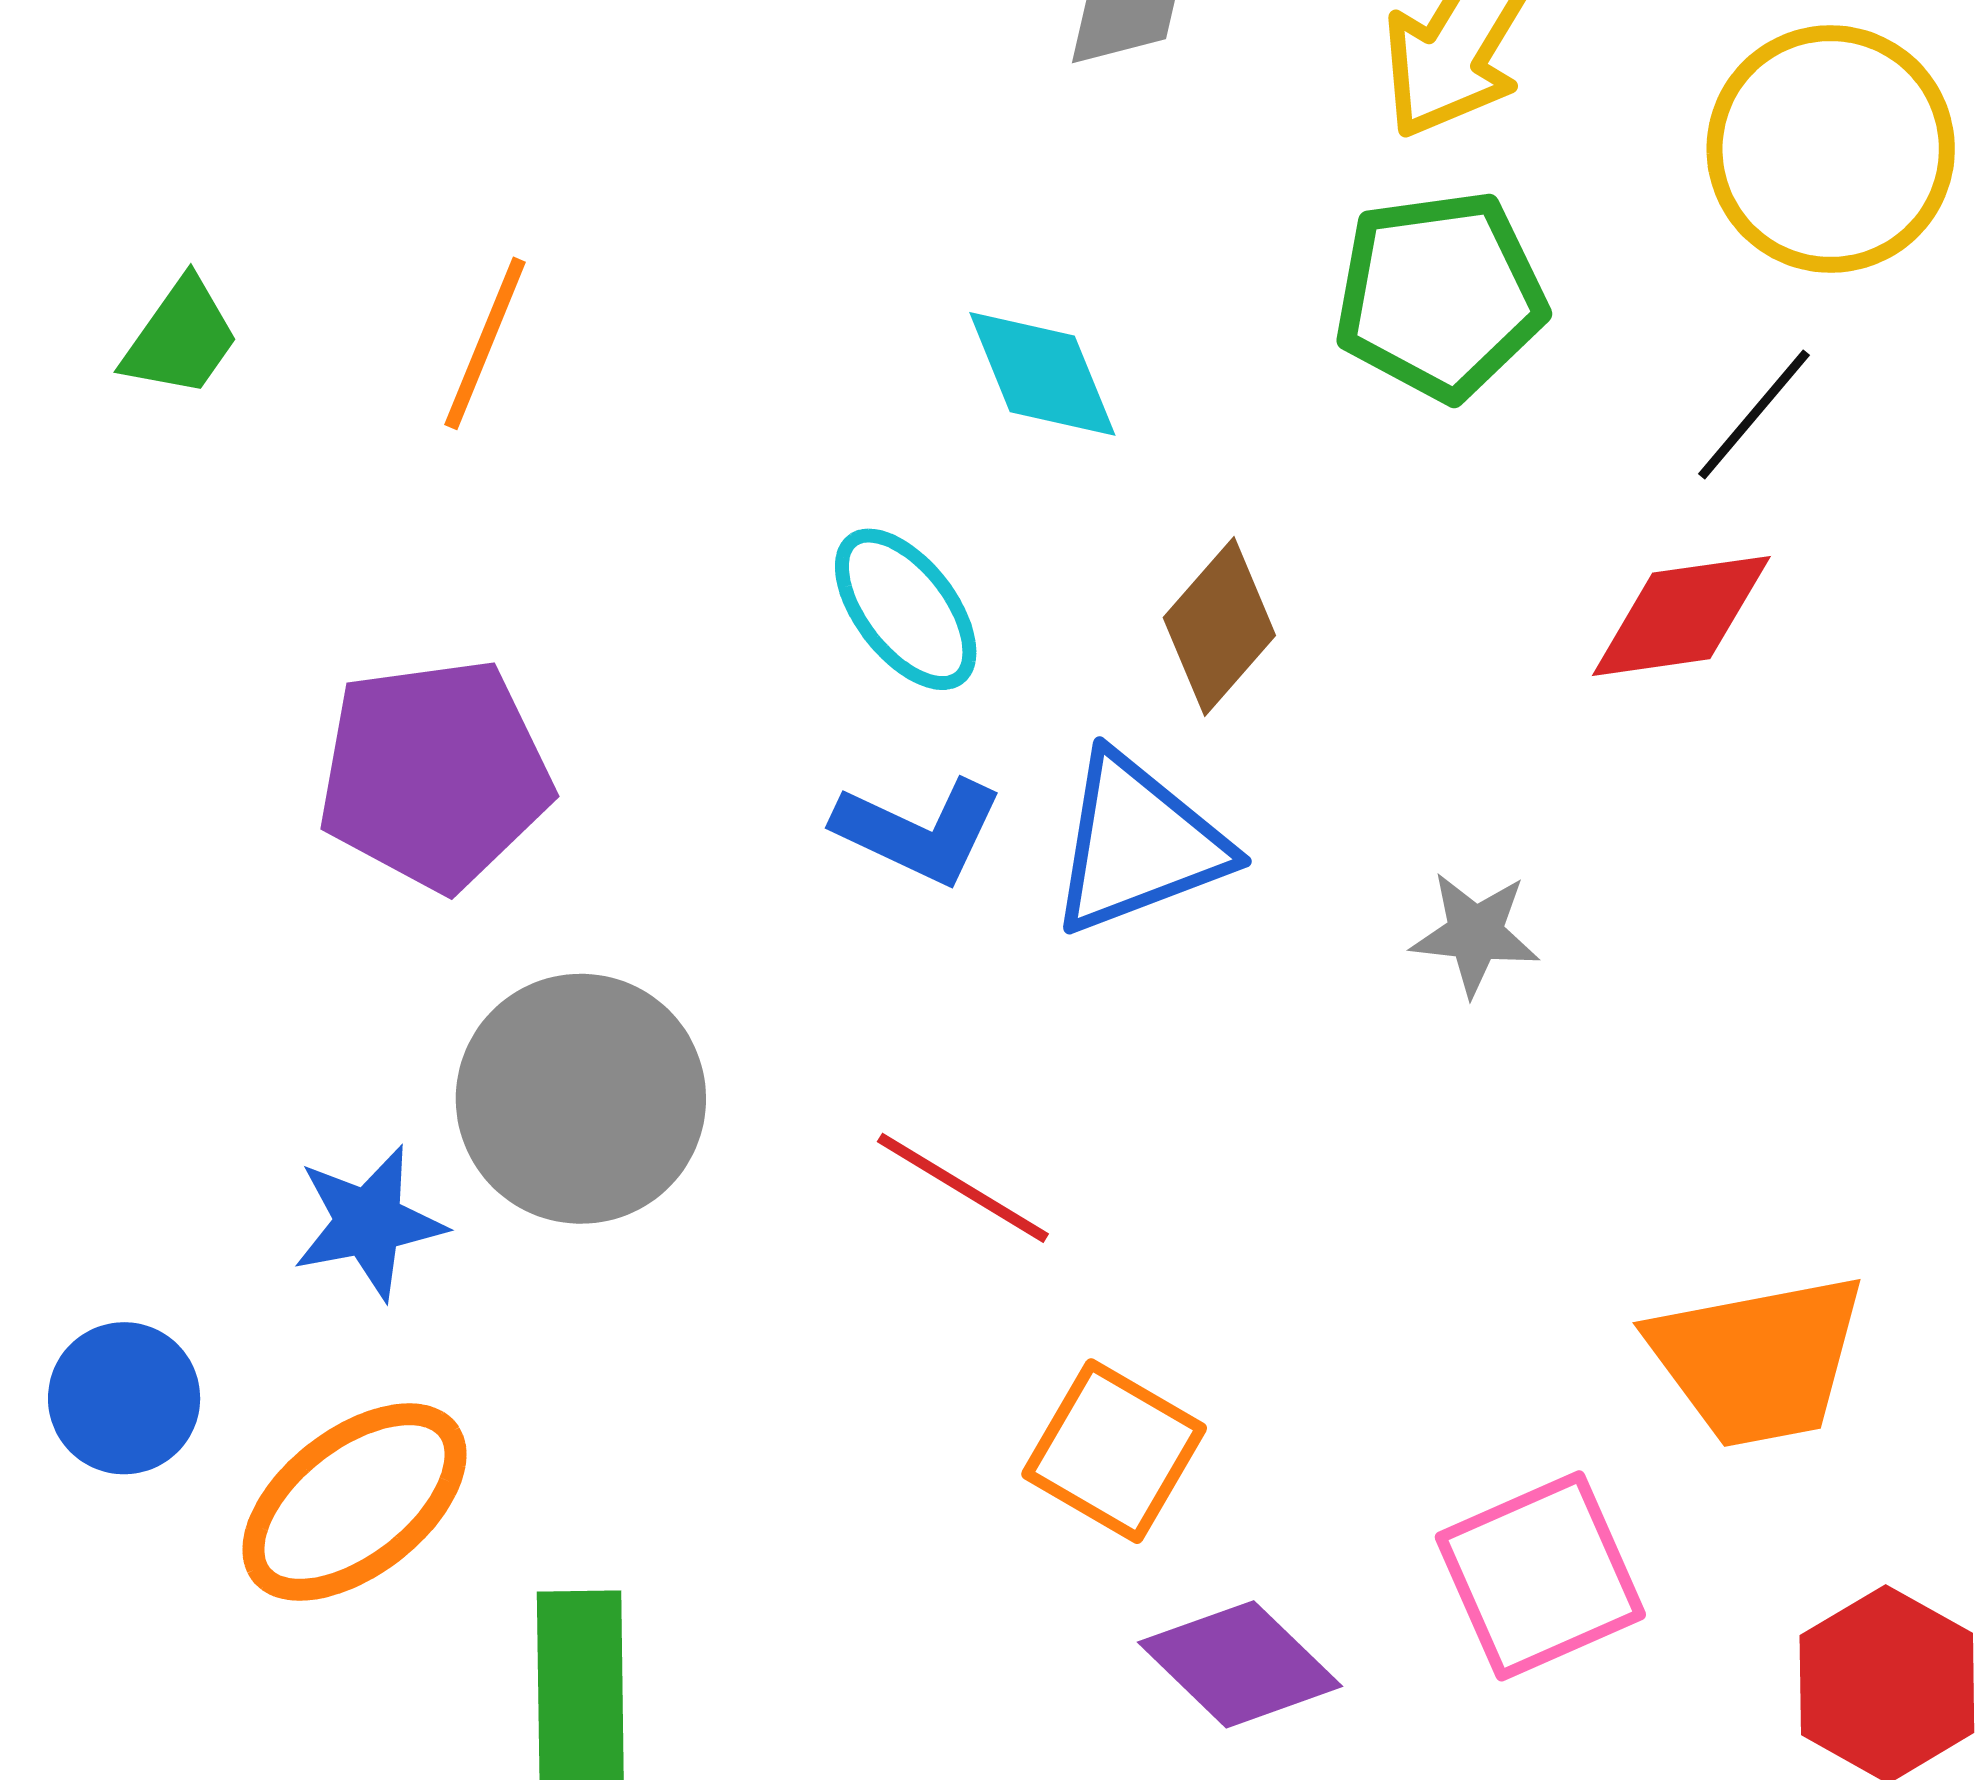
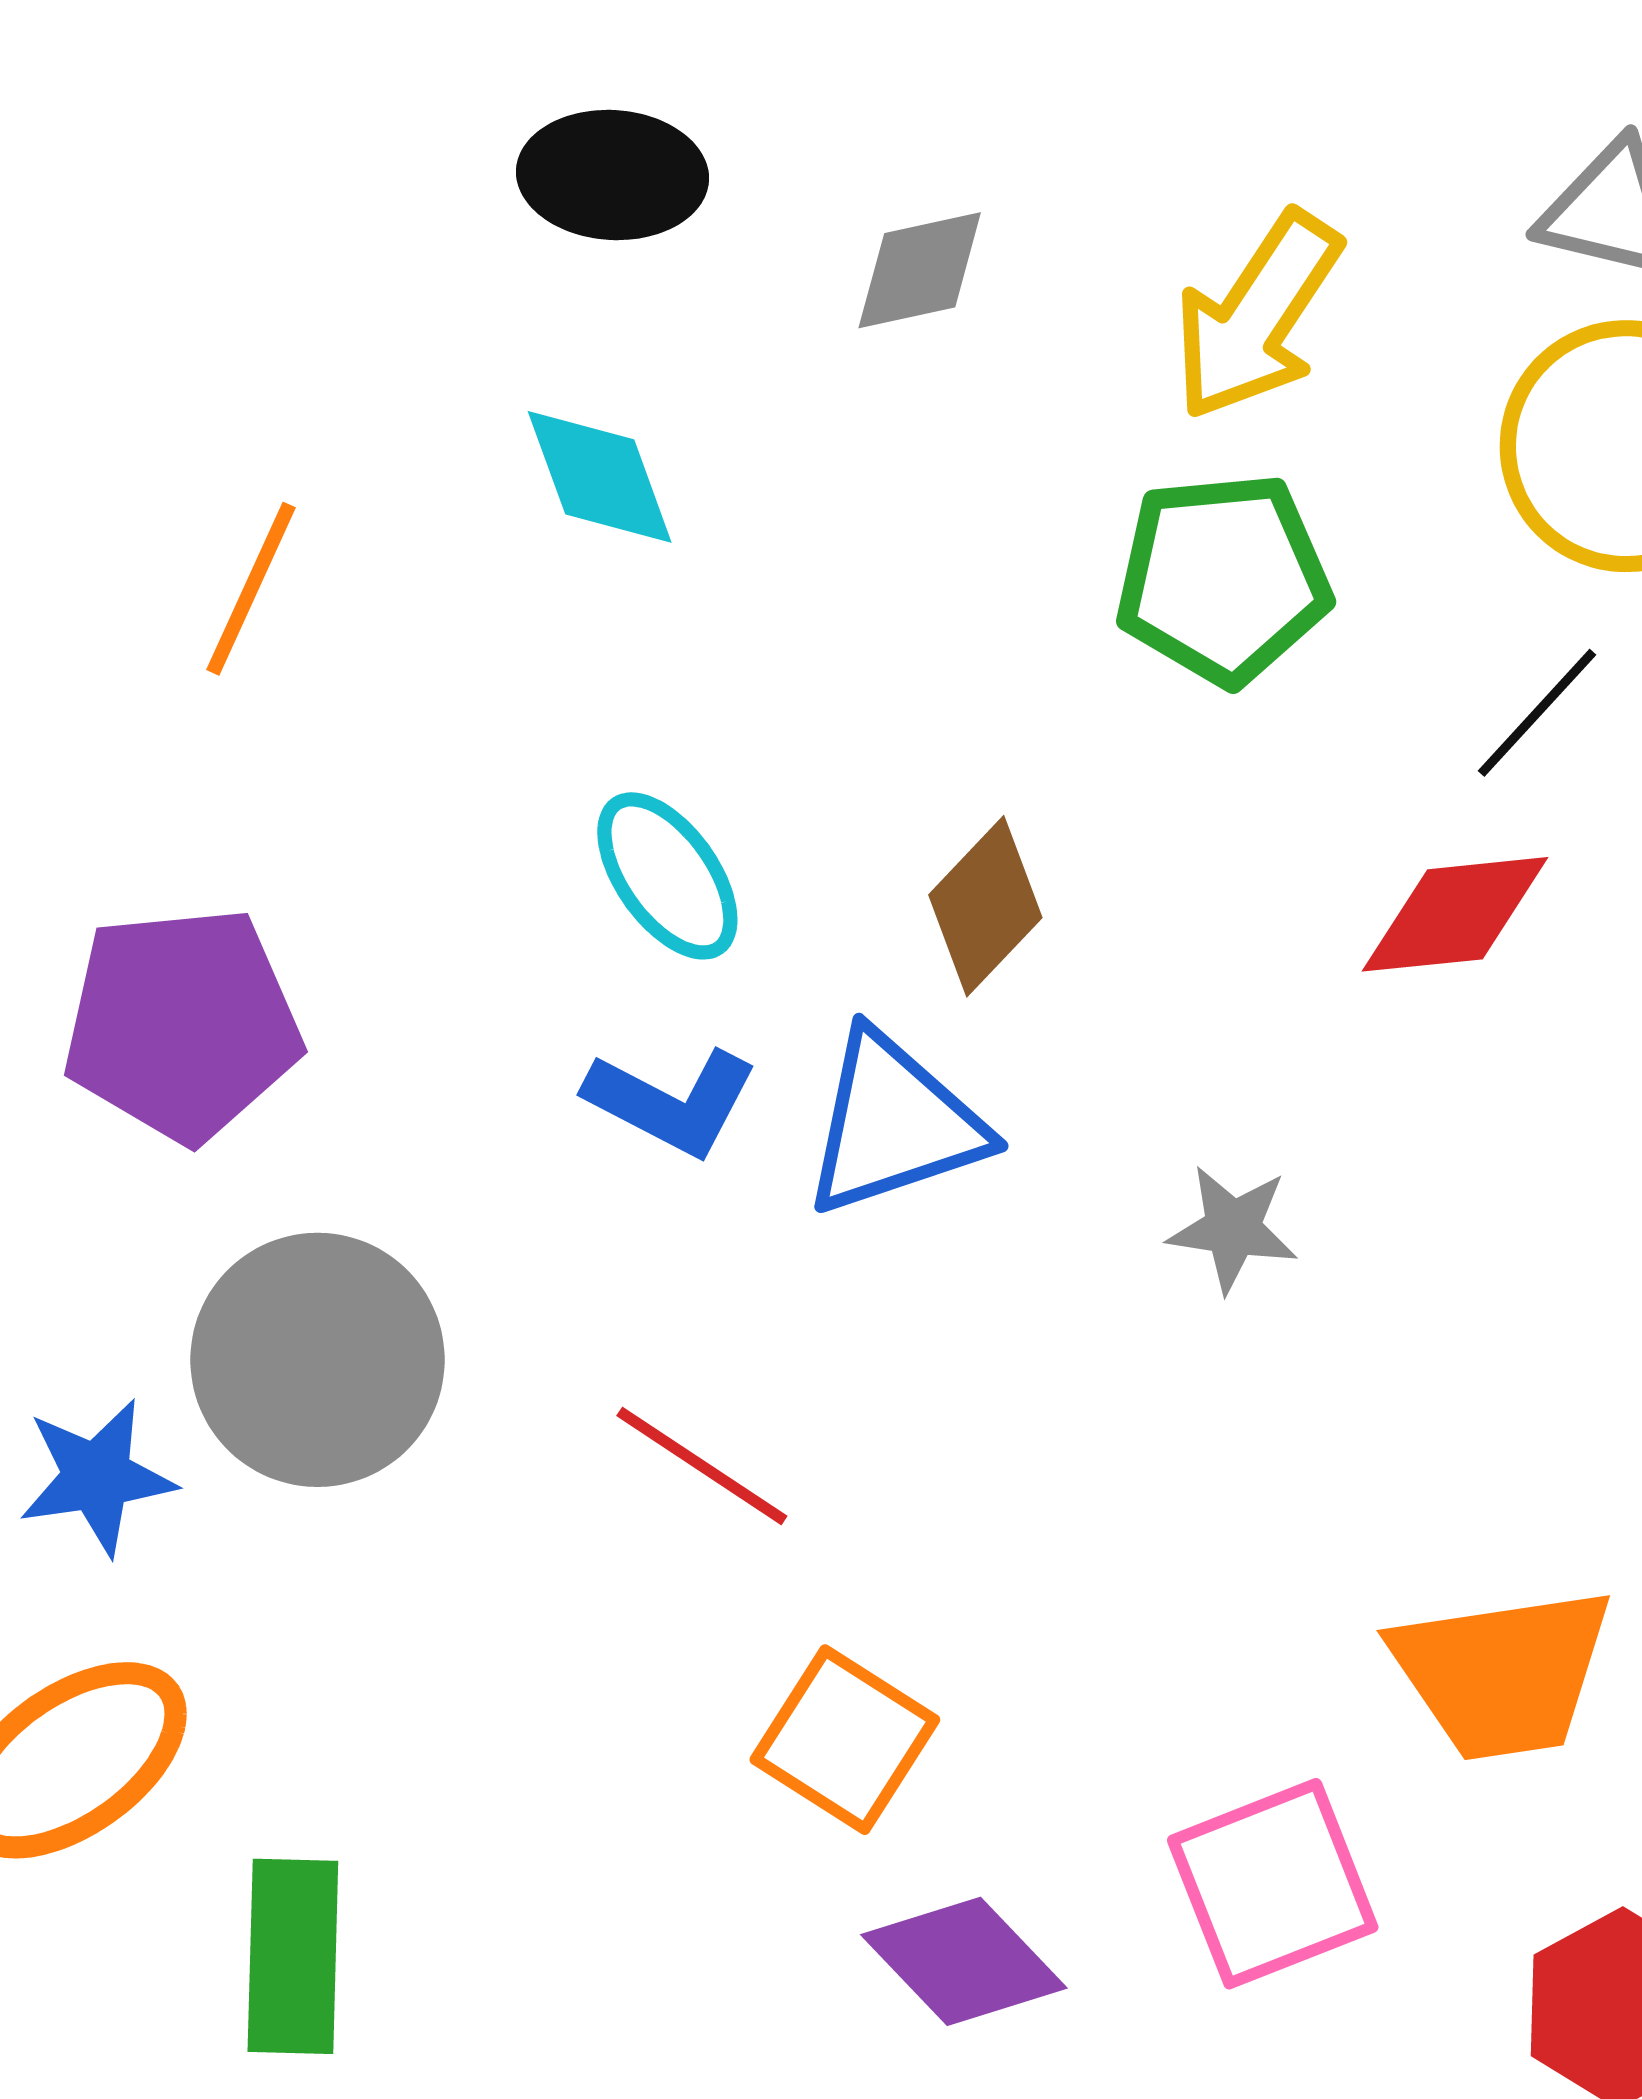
cyan diamond: (1042, 374) -> (600, 477), moved

